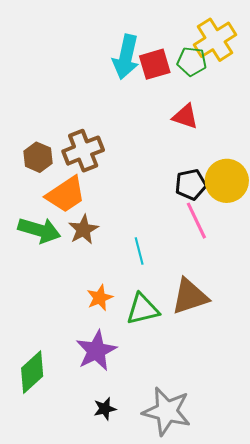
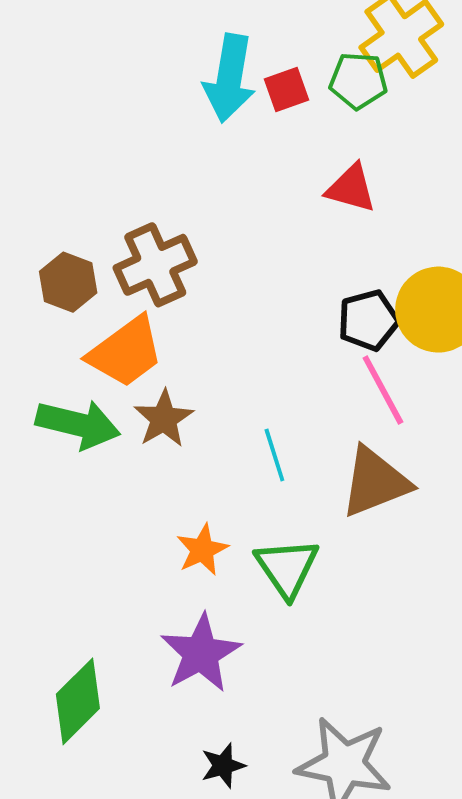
red square: (155, 64) -> (286, 90), size x0.7
brown triangle: (190, 296) -> (375, 482), moved
green triangle: (143, 309) -> (287, 568), turned -48

